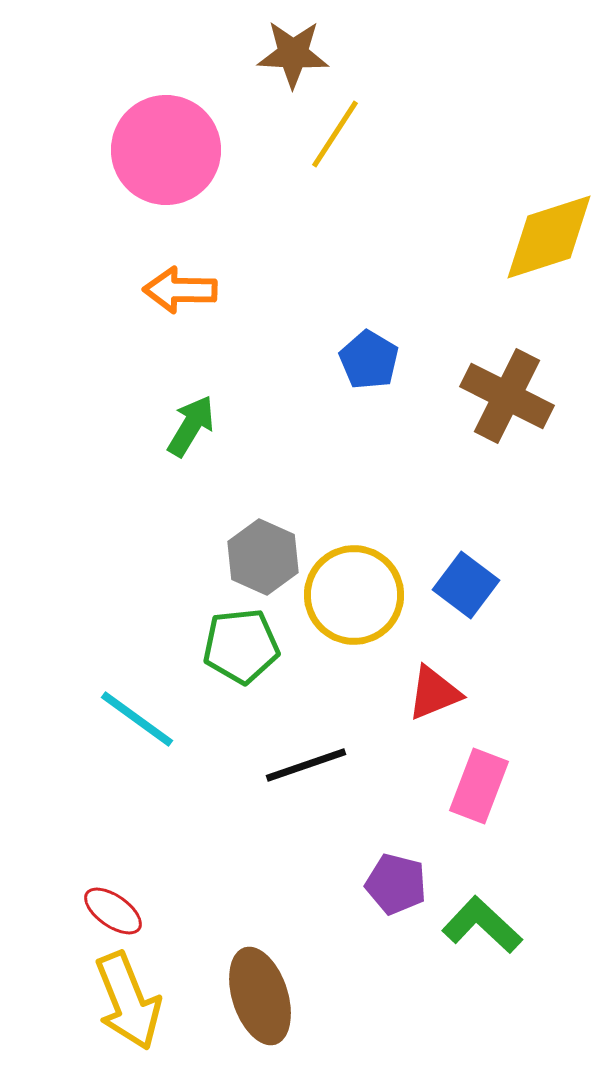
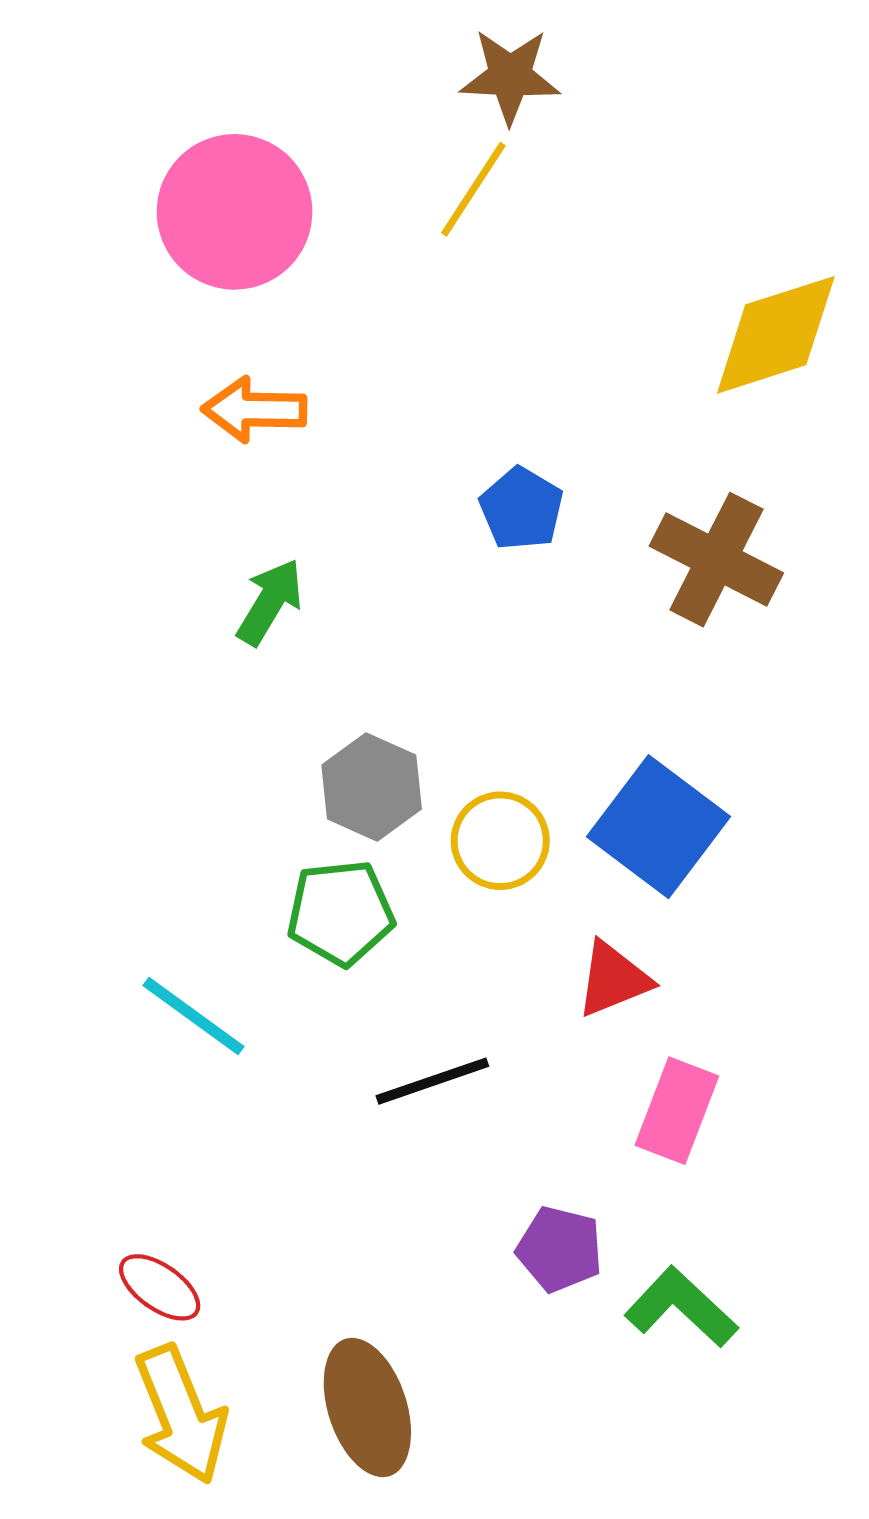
brown star: (293, 54) -> (510, 76), moved
blue square: (466, 585) -> (659, 827), size x1.5
yellow circle: (354, 595) -> (500, 841), size x0.7

